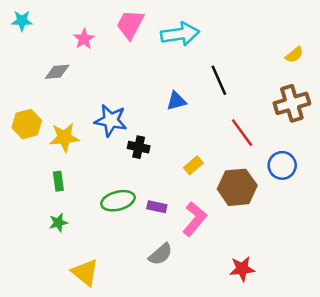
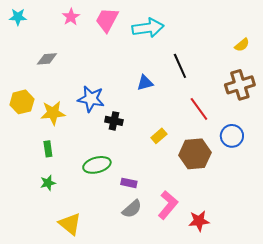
pink star: (84, 39) -> (71, 17), moved
purple rectangle: (157, 207) -> (129, 183), moved
pink L-shape: (195, 219) -> (168, 205), moved

